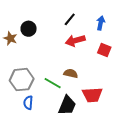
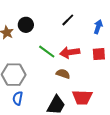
red arrow: (75, 41) -> (70, 52), moved
red square: (104, 50) -> (99, 54), turned -32
green line: (53, 83) -> (47, 52), moved

